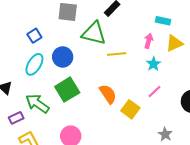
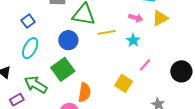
pink arrow: (149, 41) -> (136, 18), turned 96
blue circle: (63, 57) -> (68, 40), moved
cyan star: (154, 64) -> (133, 40), moved
orange semicircle: (108, 94) -> (84, 92), moved, turned 48

